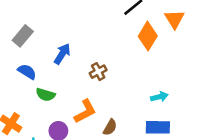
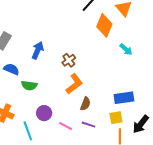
cyan arrow: (159, 97) -> (126, 49), moved, turned 64
orange L-shape: (85, 111) -> (74, 84), moved

